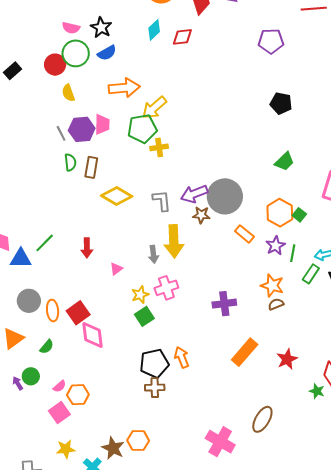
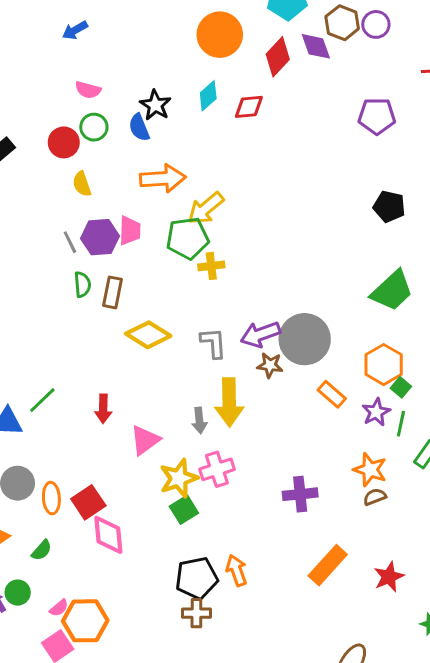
black star: (101, 27) -> (155, 105), moved
green circle: (76, 53) -> (94, 127), size x0.7
blue semicircle: (107, 53) -> (139, 127), turned 96
green trapezoid: (284, 161) -> (392, 291), size x1.5
green square: (299, 215) -> (401, 387), moved
pink triangle: (116, 269) -> (145, 440), size x1.6
yellow star: (140, 295) -> (179, 478), size x1.5
orange hexagon: (78, 395) -> (85, 621), size x1.4

